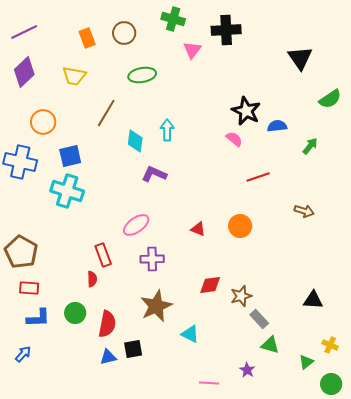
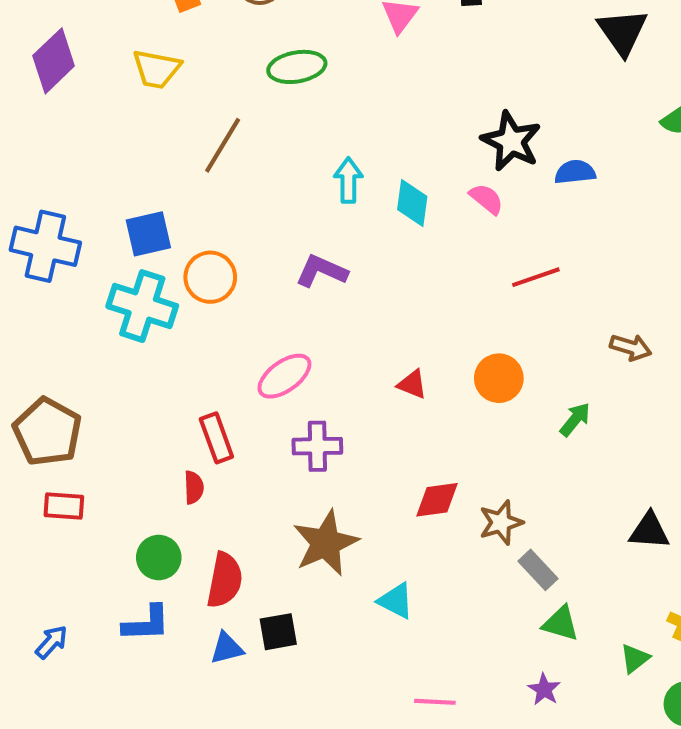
orange circle: (43, 122) -> (210, 277), moved
cyan diamond: (135, 141) -> (412, 203), moved
green arrow: (310, 146) -> (575, 419), moved
blue L-shape: (38, 318) -> (146, 623), moved
purple star: (247, 370) -> (544, 689), moved

